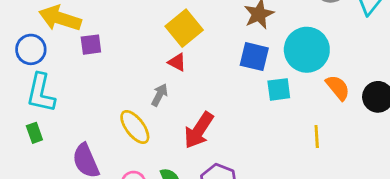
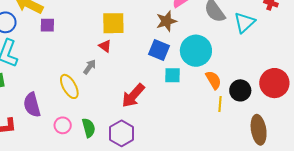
yellow square: (184, 28) -> (113, 23), turned 30
red arrow: (199, 130) -> (133, 96), moved
yellow line: (317, 137) -> (220, 104), moved

